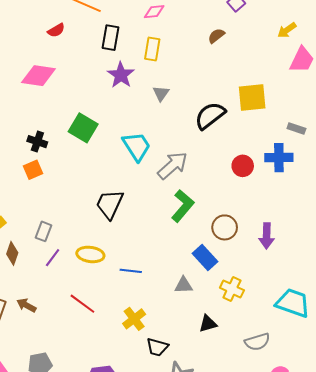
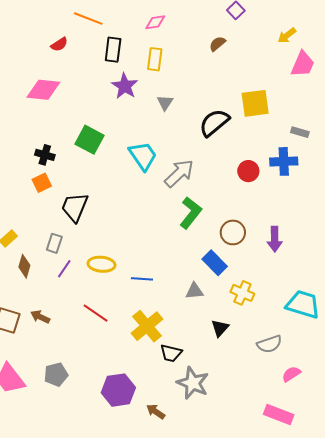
black trapezoid: (110, 204) -> (75, 207), moved
yellow cross: (134, 319) -> (147, 326), size x1.4
black triangle: (208, 324) -> (220, 328), turned -30

